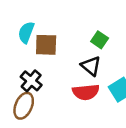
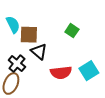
cyan semicircle: (26, 32) -> (13, 25), turned 132
black triangle: (91, 66) -> (39, 52), moved

